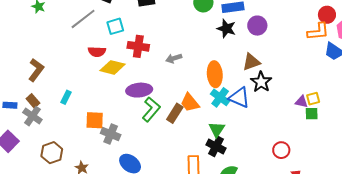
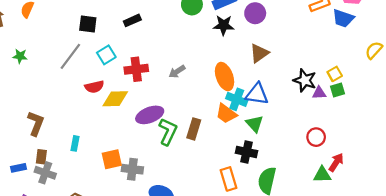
black star: (261, 82) -> (305, 80), moved
brown rectangle: (33, 101) -> (41, 157), turned 64
purple triangle: (301, 102) -> (319, 93), moved
orange trapezoid: (190, 103) -> (226, 114), moved
green triangle: (217, 129) -> (255, 124), moved

